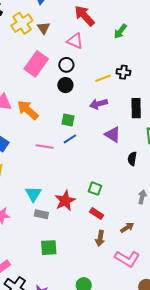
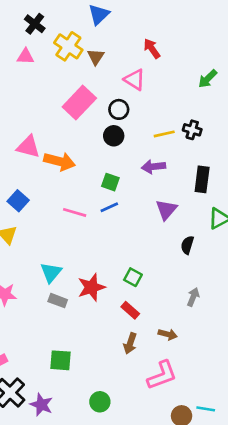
red arrow: (85, 16) -> (152, 49), size x0.7
yellow cross: (22, 23) -> (68, 46), turned -30
green arrow: (120, 31) -> (208, 79), moved
orange arrow: (28, 110) -> (60, 161), turned 145
purple triangle: (113, 135) -> (166, 210), turned 30
brown arrow: (127, 228) -> (168, 334), turned 40
green square: (49, 248) -> (60, 360), moved
pink L-shape: (127, 259) -> (162, 375), turned -60

